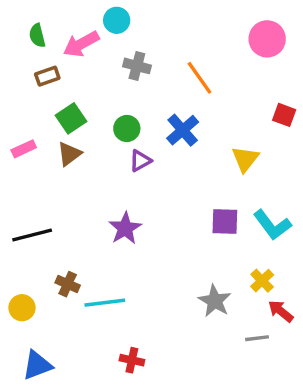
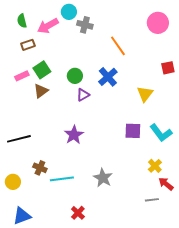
gray cross: (137, 66) -> (85, 25), moved
red square: (284, 115) -> (168, 68), turned -32
pink rectangle: (24, 149) -> (22, 76), moved
gray star: (215, 301) -> (103, 178), moved
red cross: (132, 360) -> (78, 213), turned 32

